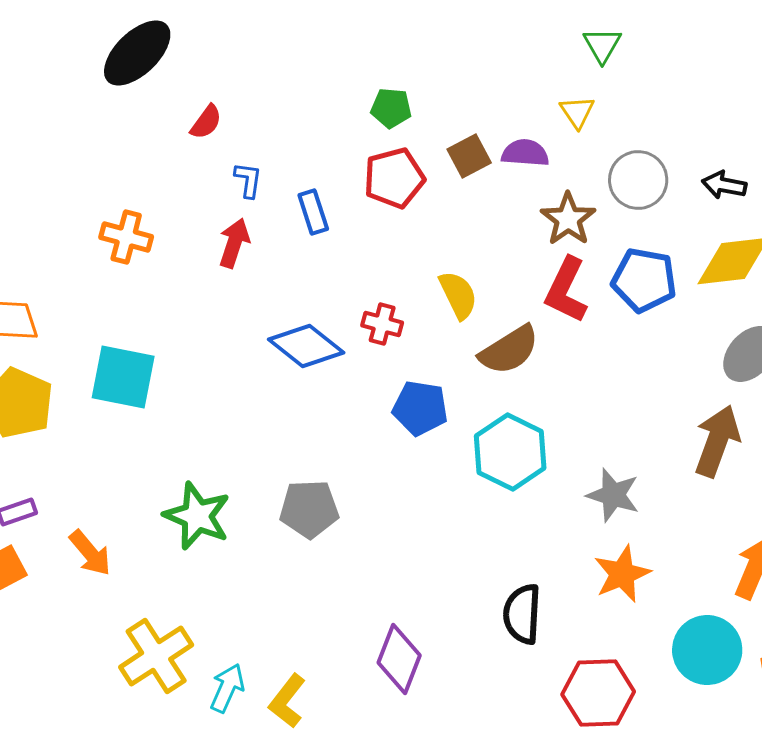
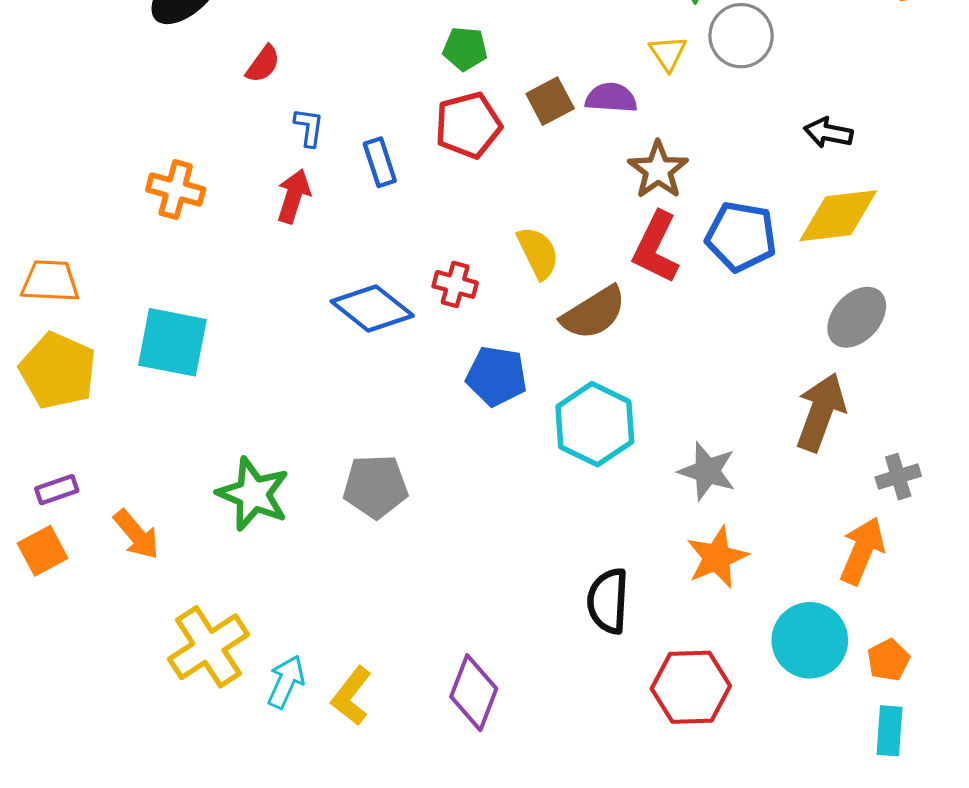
gray circle: (638, 180) -> (741, 36), moved
purple diamond: (399, 659) -> (474, 693), moved

